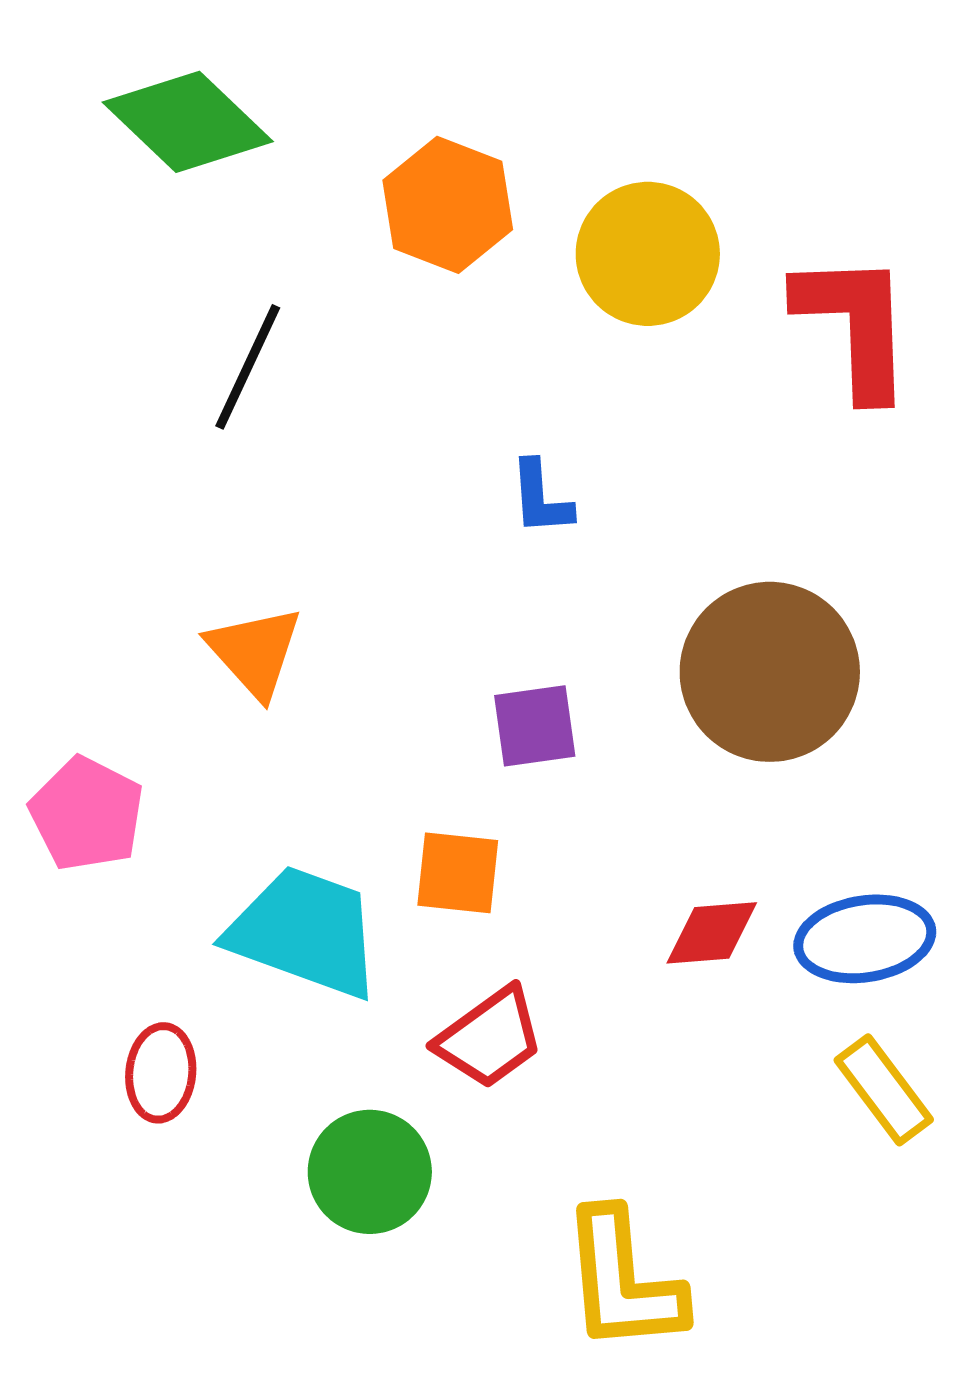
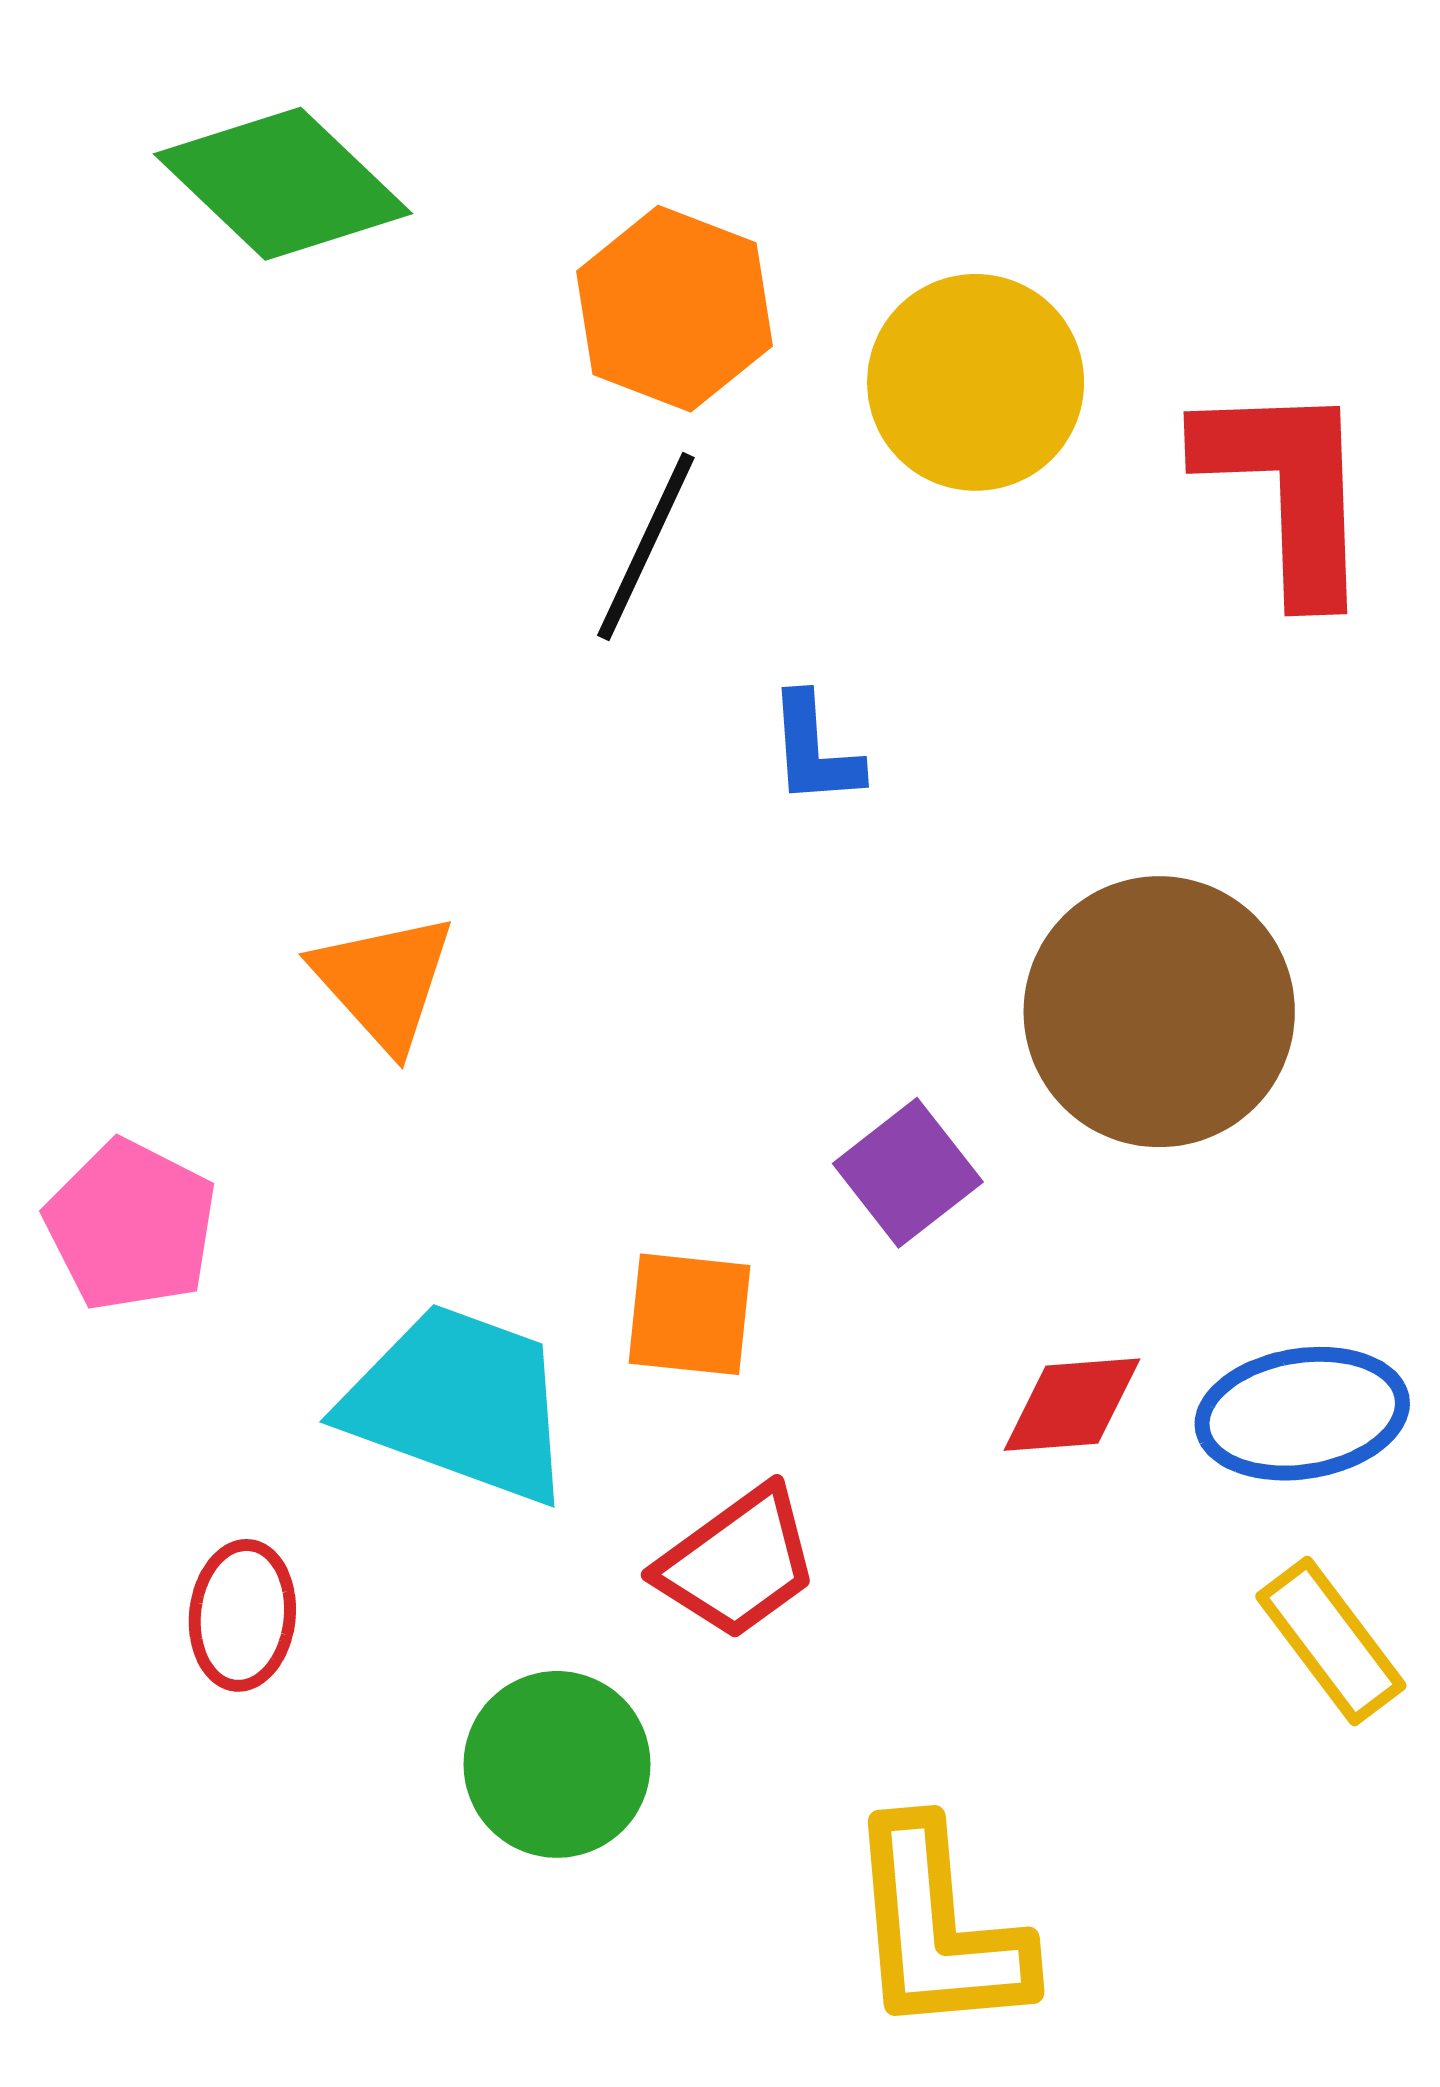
black line: (248, 367) -> (646, 546), moved
purple square: (535, 726) -> (908, 1173), moved, turned -30

